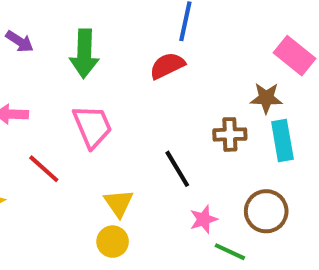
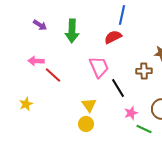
pink trapezoid: (92, 126) -> (99, 67), moved
red line: (44, 169) -> (53, 75), moved

